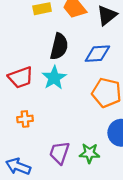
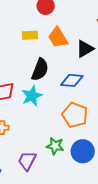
green star: (89, 153) -> (55, 146), moved

